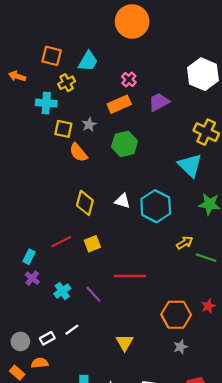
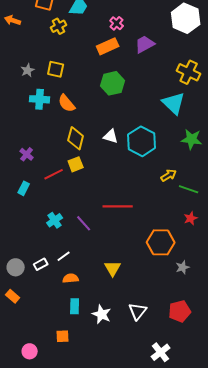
cyan cross: (46, 103) -> (40, 99), moved
gray star: (89, 125) -> (28, 70), moved
orange semicircle: (78, 152) -> (67, 103), moved
yellow square: (92, 244) -> (76, 164), moved
purple cross: (32, 278) -> (27, 154), moved
red star: (208, 306) -> (191, 218), moved
gray star: (180, 347) -> (183, 267), moved
orange semicircle: (40, 363) -> (71, 278), moved

